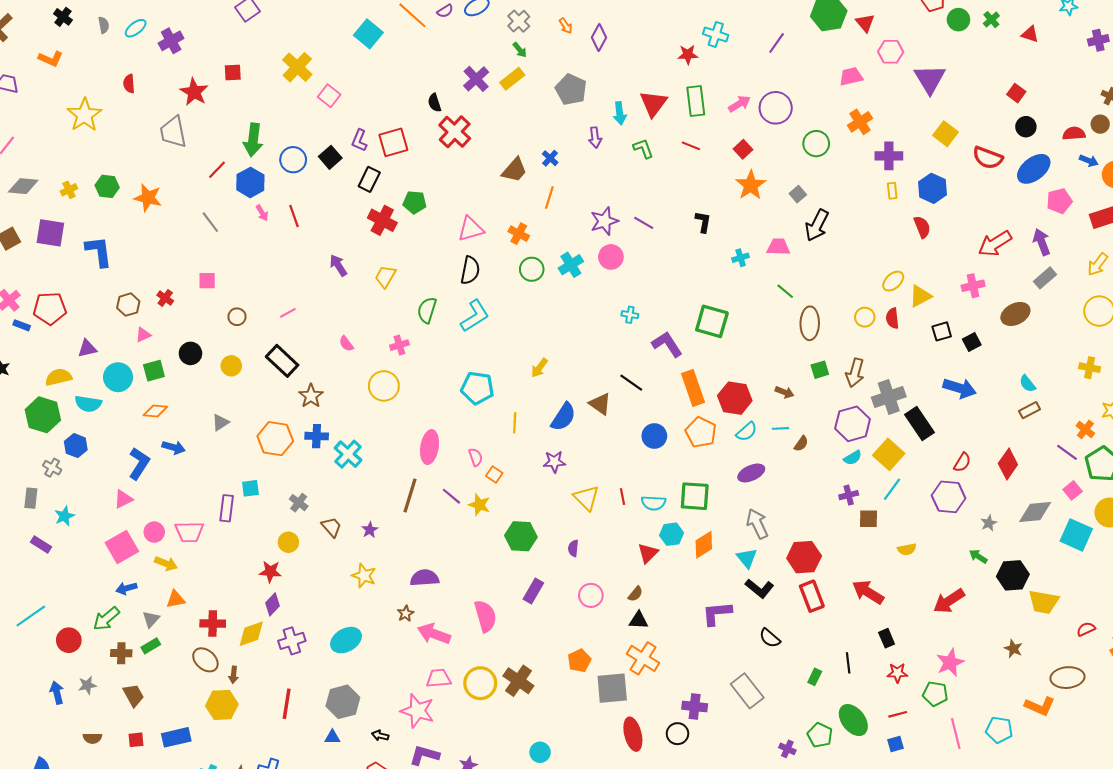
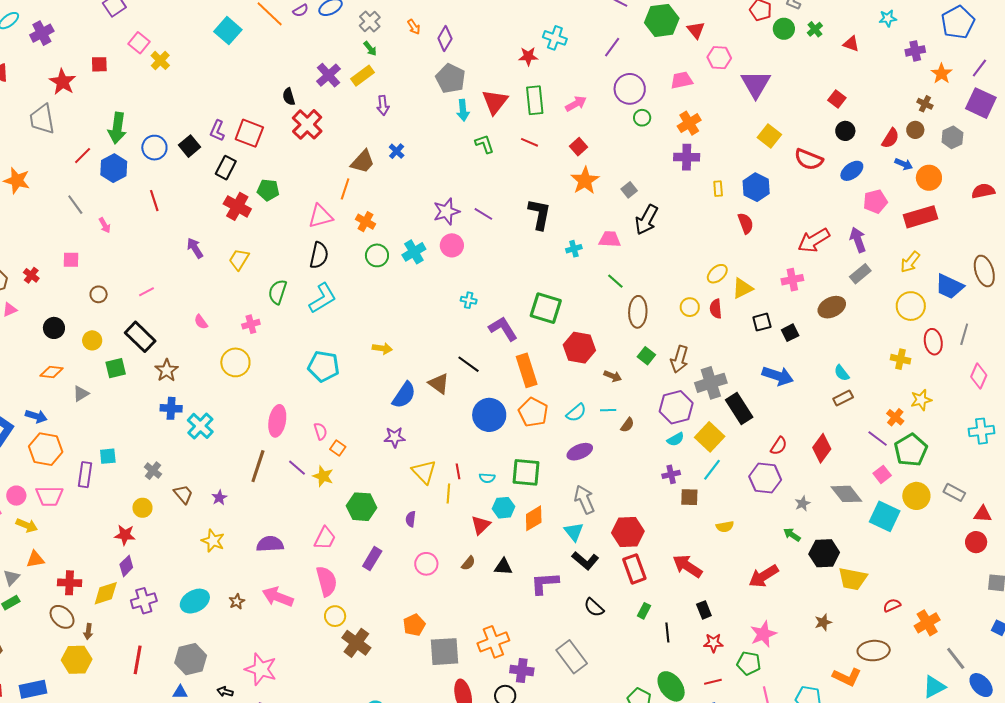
yellow cross: (297, 67) -> (160, 60), size x0.7
gray pentagon: (571, 89) -> (451, 78), moved
pink square: (329, 96) -> (139, 43), moved
purple circle: (776, 108) -> (630, 89), moved
red semicircle: (1074, 134) -> (890, 138), turned 125
purple arrow: (595, 137) -> (383, 105), moved
red square: (393, 142) -> (249, 133), turned 36
green circle: (816, 144) -> (642, 118), moved, size x0.7
purple cross: (889, 156) -> (687, 157), moved
blue ellipse: (1034, 169) -> (852, 171), size x0.7
orange line: (549, 197) -> (345, 189), moved
pink arrow: (262, 213) -> (105, 225), moved
black L-shape: (703, 222) -> (539, 214), size x1.5
yellow arrow: (539, 368) -> (382, 348), turned -120
green square: (820, 370) -> (646, 356), turned -36
green square: (154, 371) -> (116, 368), moved
red hexagon: (735, 398) -> (579, 348), moved
orange diamond: (155, 411) -> (52, 372), moved
yellow line: (515, 423) -> (448, 493), moved
blue circle: (654, 436) -> (489, 415), size x1.4
orange hexagon: (275, 439) -> (46, 449), moved
cyan semicircle: (653, 503) -> (487, 478), size x0.7
gray diamond: (1035, 512) -> (846, 494), turned 56
brown star: (406, 614) -> (237, 601), moved
black triangle: (638, 620) -> (503, 567), moved
brown star: (1013, 649) -> (823, 622), turned 30
orange cross: (643, 658) -> (493, 642), moved, turned 36
green rectangle: (815, 677) -> (644, 611), moved
pink trapezoid: (439, 678) -> (325, 538), moved, turned 120
yellow circle: (480, 683) -> (335, 616), moved, size x0.7

